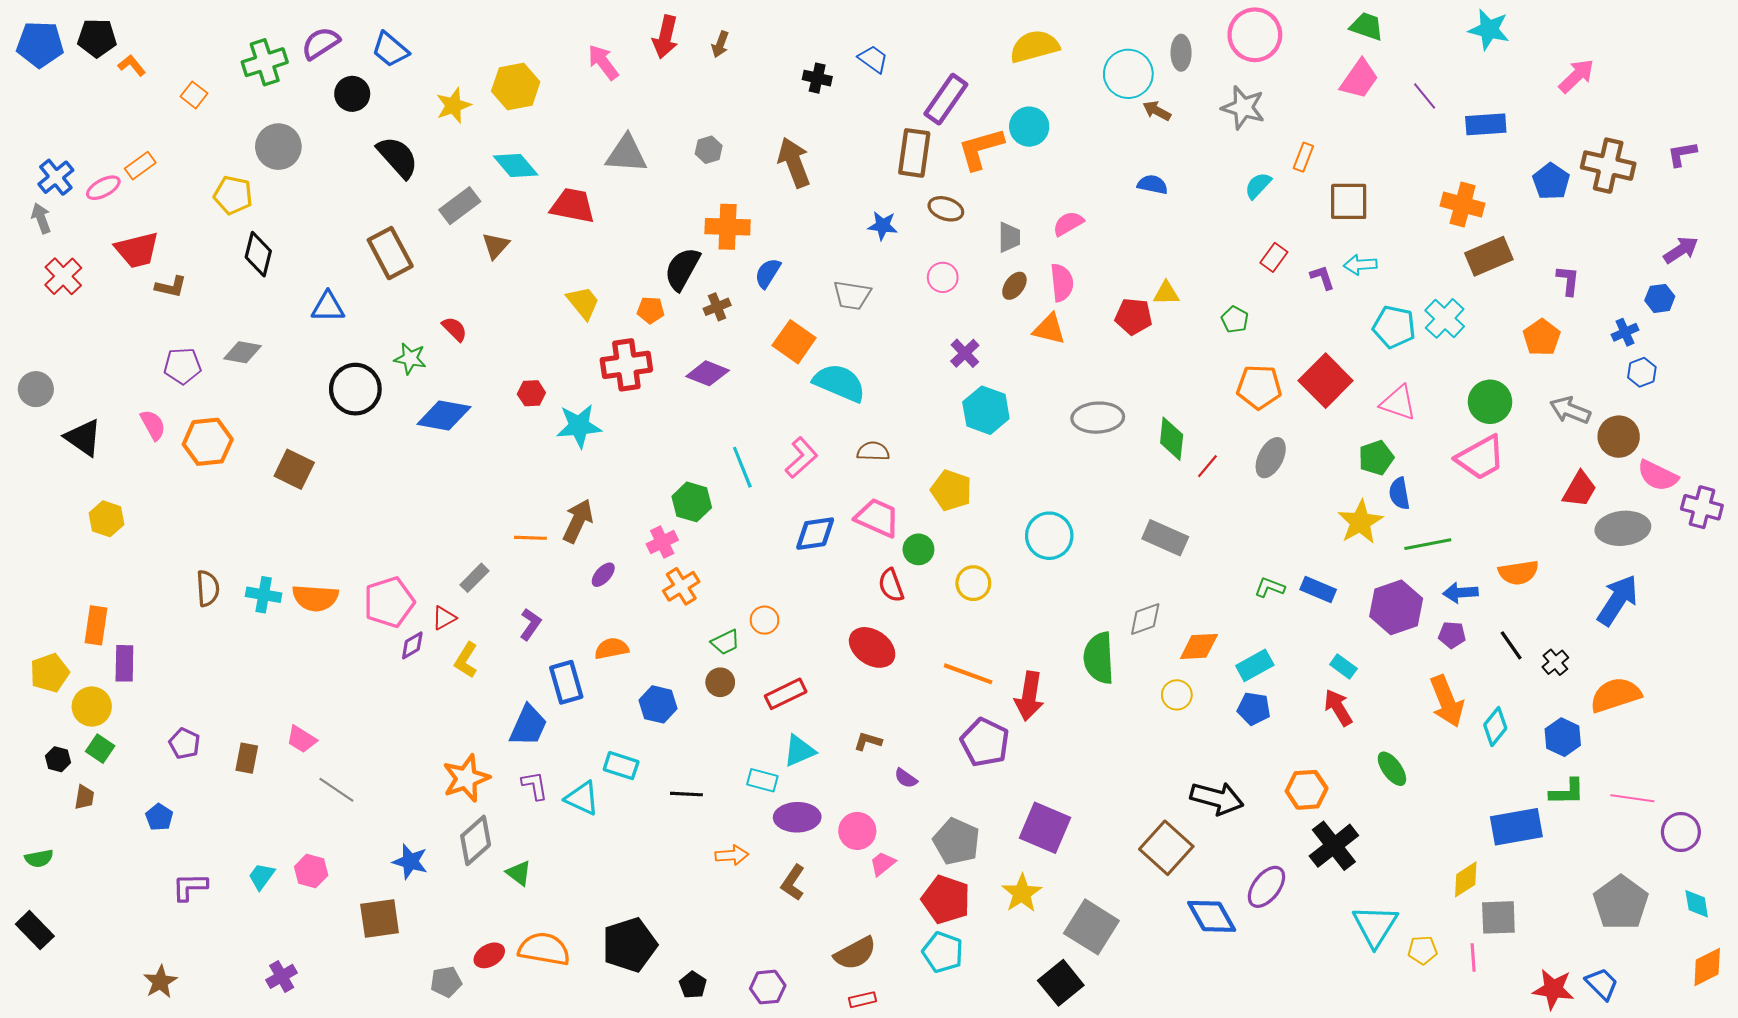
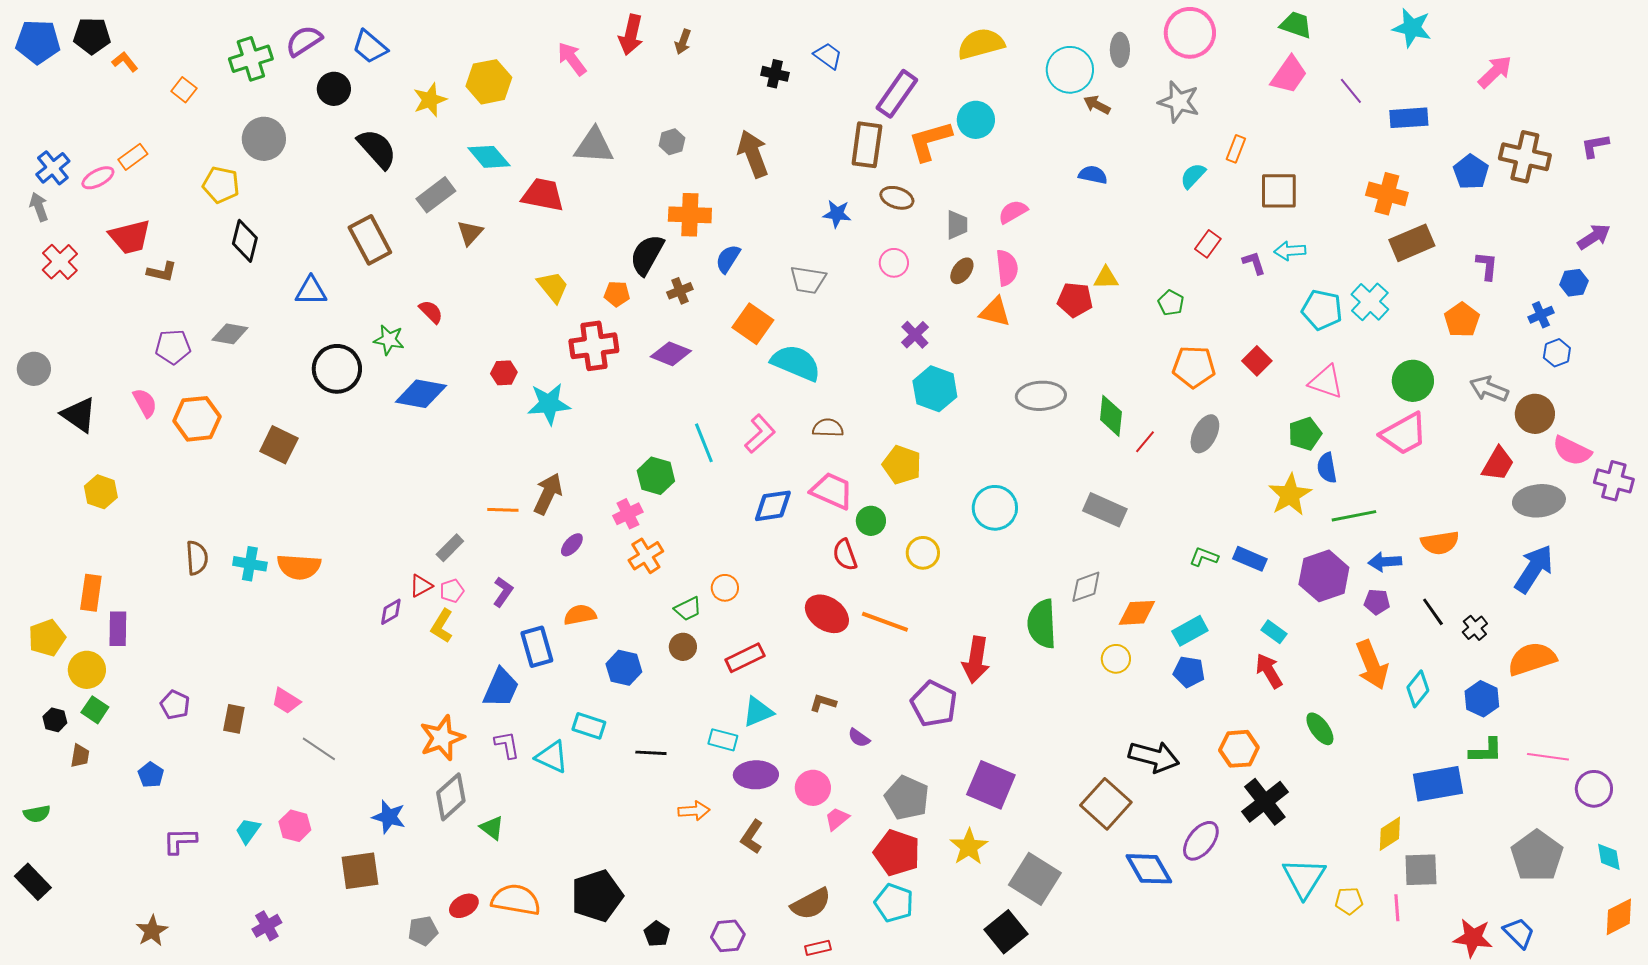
red square: (1326, 381) -> (1257, 361), size x0.6
pink pentagon: (389, 602) -> (452, 591), moved, size x0.5
orange line: (968, 674) -> (885, 622), moved

